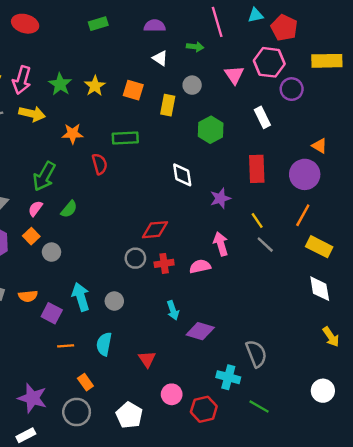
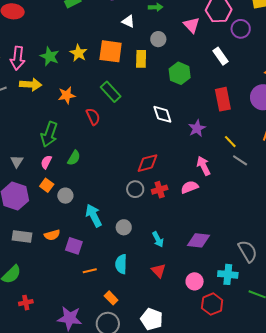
orange square: (133, 90) -> (111, 51), size x1.4
green rectangle: (125, 138) -> (111, 92), turned 60
cyan arrow: (81, 297) -> (94, 216), moved
cyan arrow: (173, 310) -> (158, 239), moved
pink circle: (172, 394) -> (195, 281), moved

